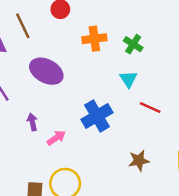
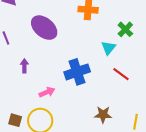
green cross: (133, 44) -> (125, 29), moved
pink arrow: (56, 138) -> (47, 92), moved

